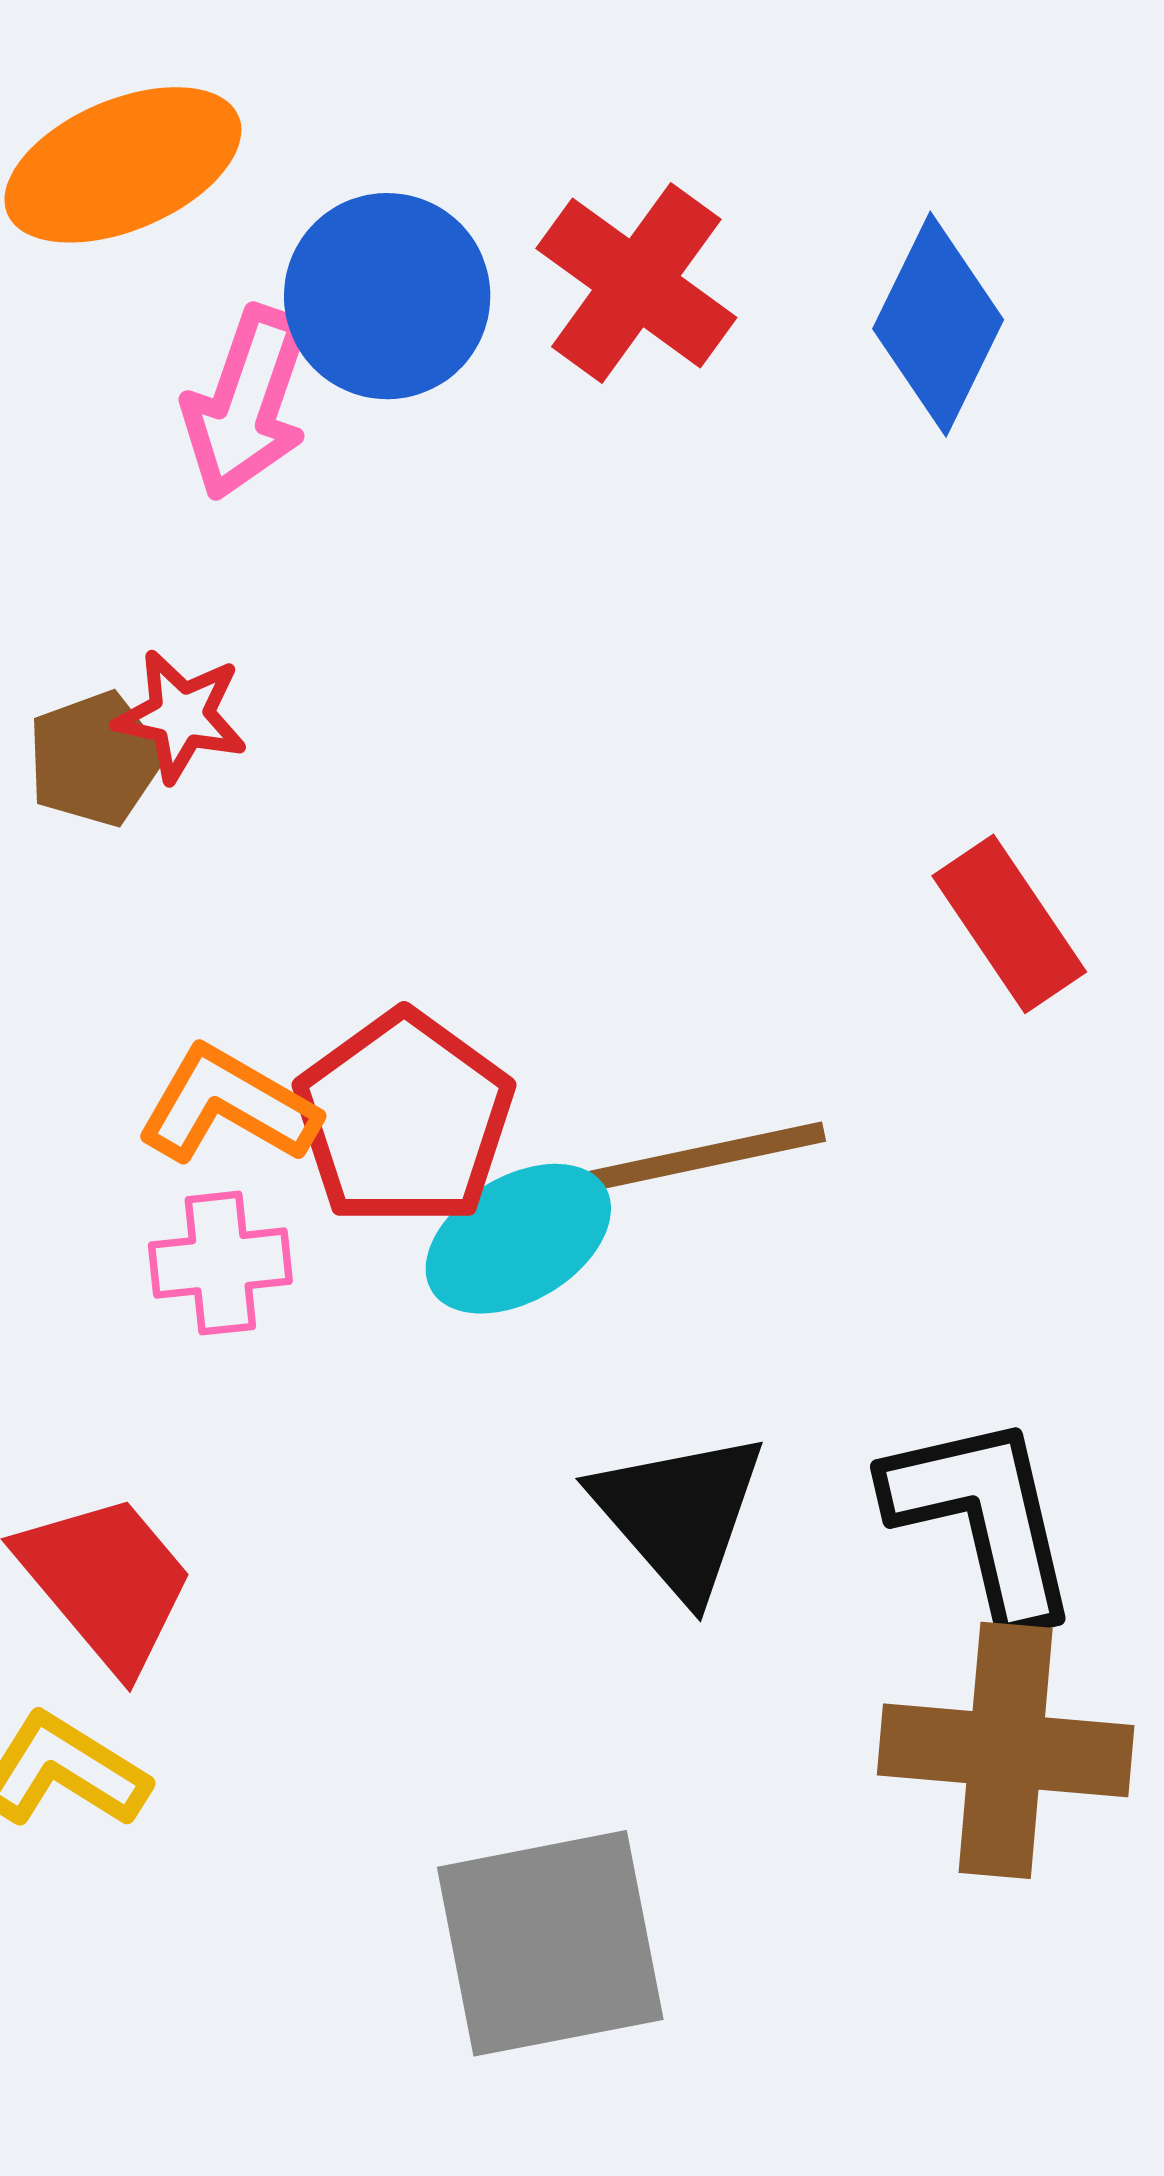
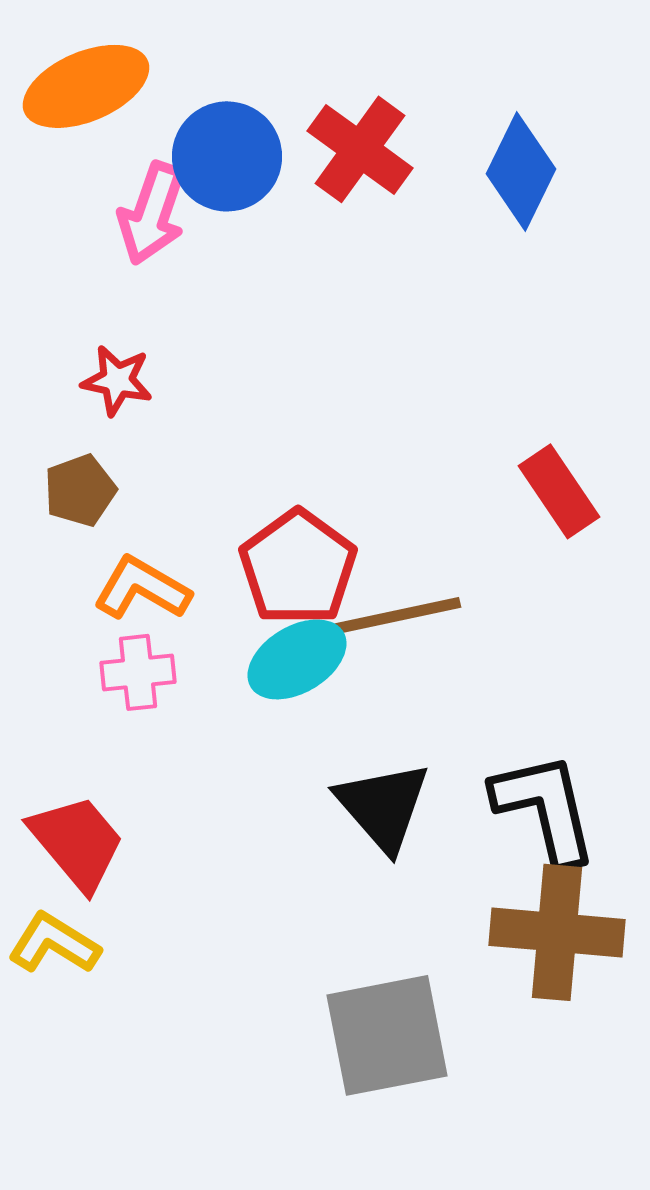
brown pentagon: (95, 759) -> (80, 490), moved
red pentagon: (404, 1119) -> (298, 567), moved
gray square: (550, 1943) -> (387, 1035), moved

